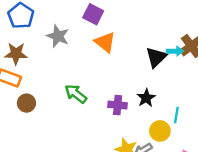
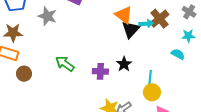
orange triangle: (105, 42) -> (124, 15), moved
yellow circle: (160, 131) -> (152, 92), moved

